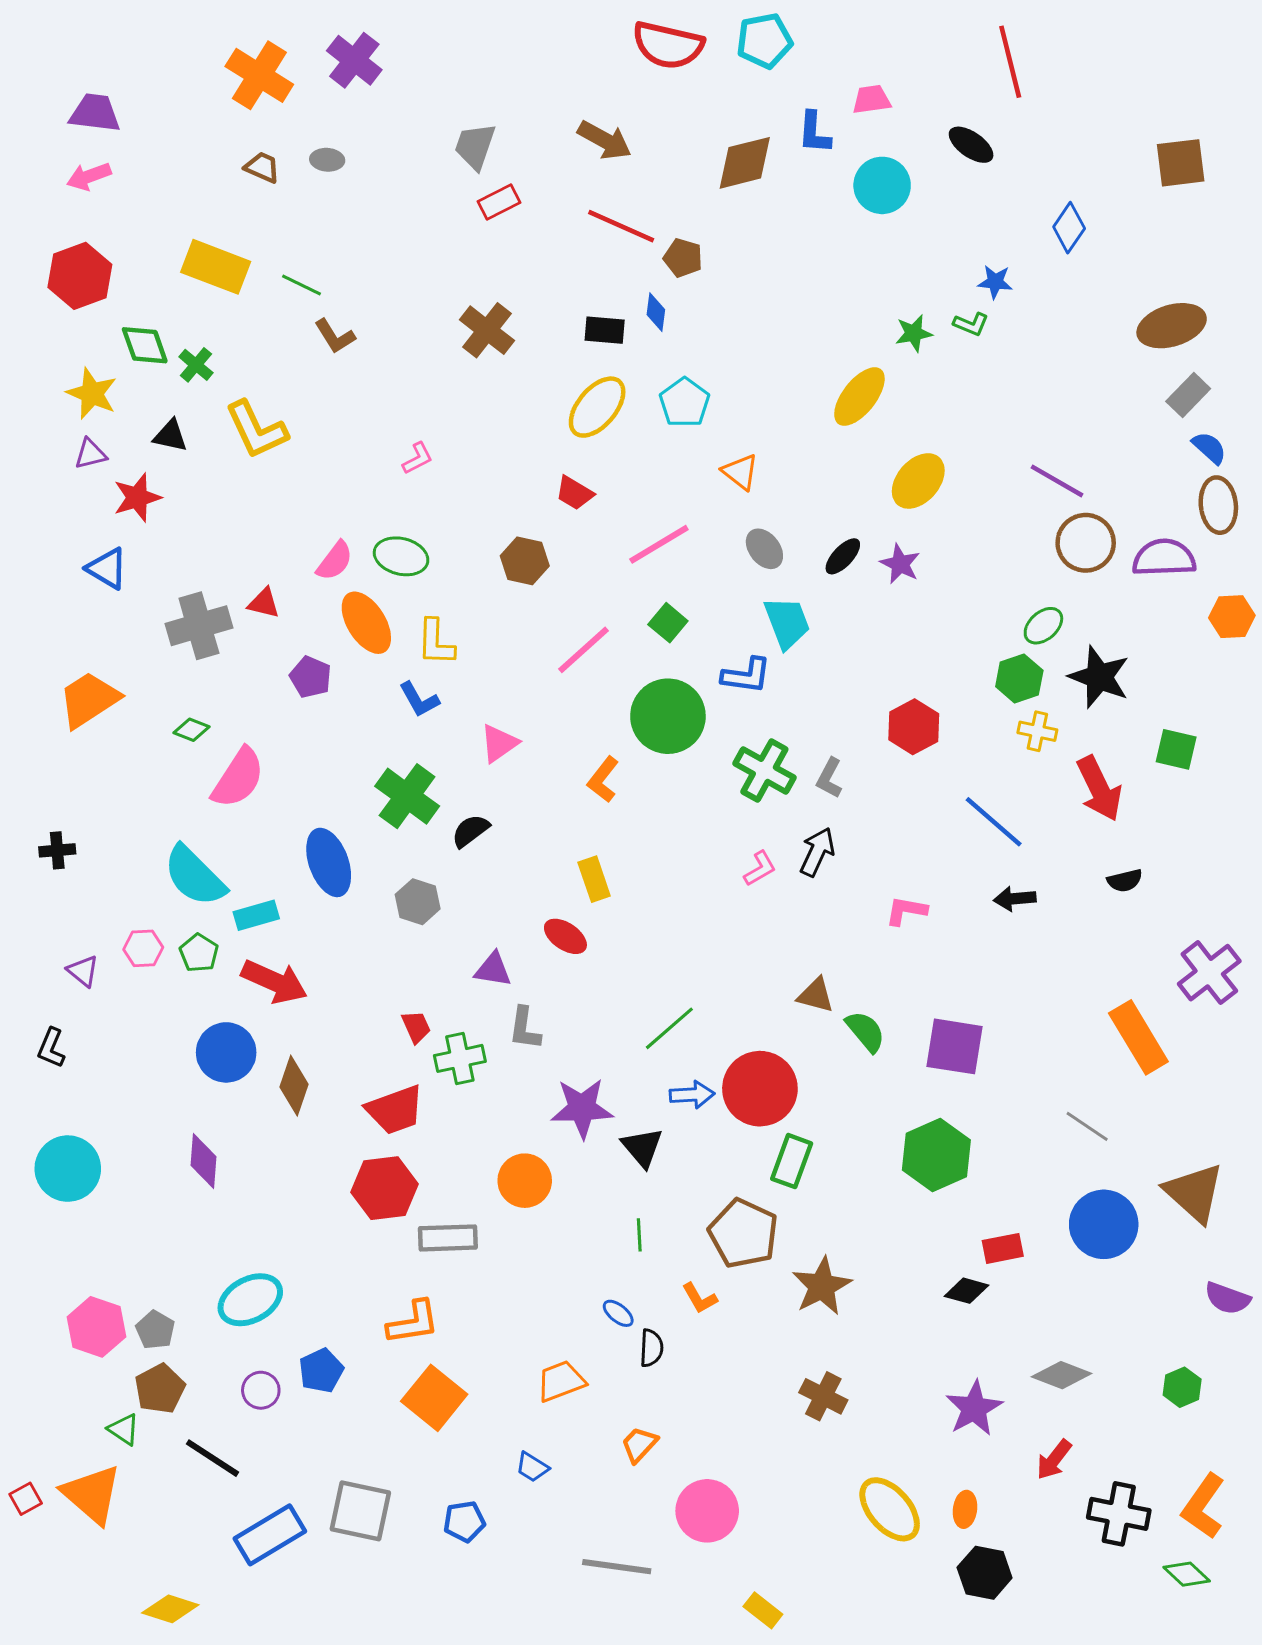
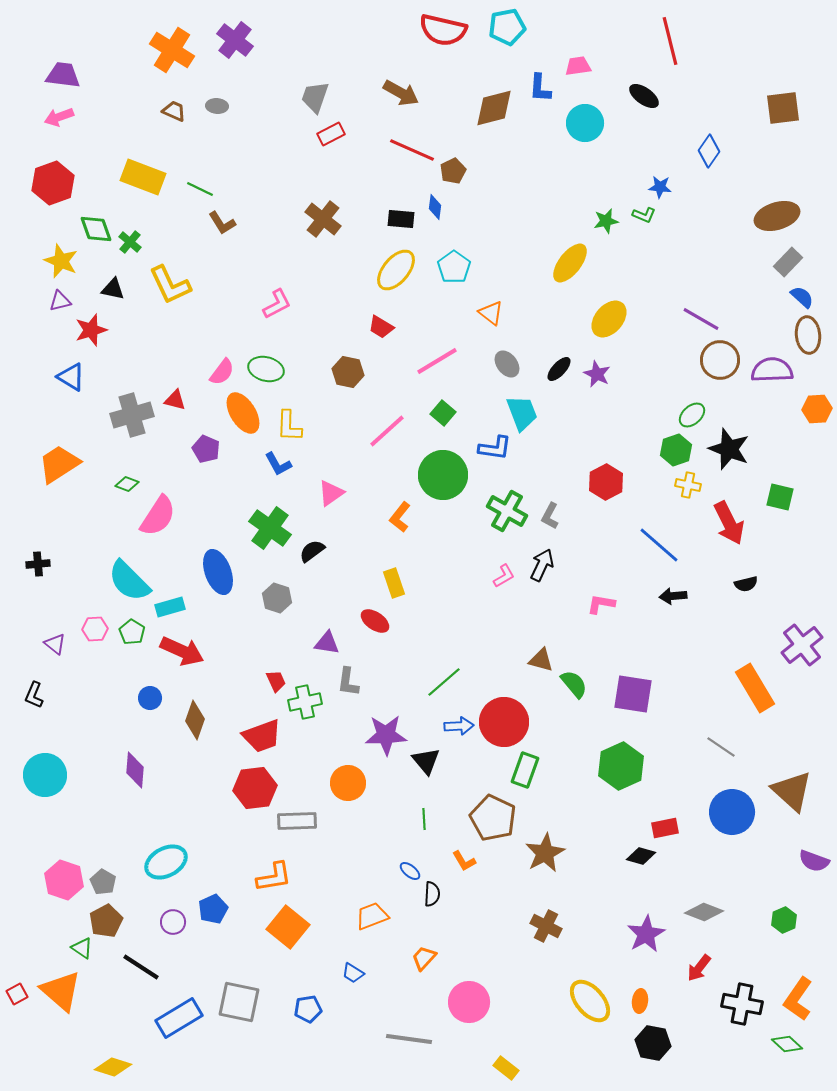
brown pentagon: (683, 258) -> (453, 171), turned 30
pink L-shape: (418, 458) -> (277, 304), size x1.4
blue circle: (226, 1052) -> (150, 698), size x0.6

